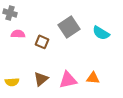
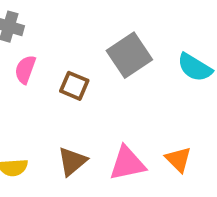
pink semicircle: (18, 34) -> (25, 69), turned -72
orange triangle: (93, 78) -> (178, 159), turned 40

